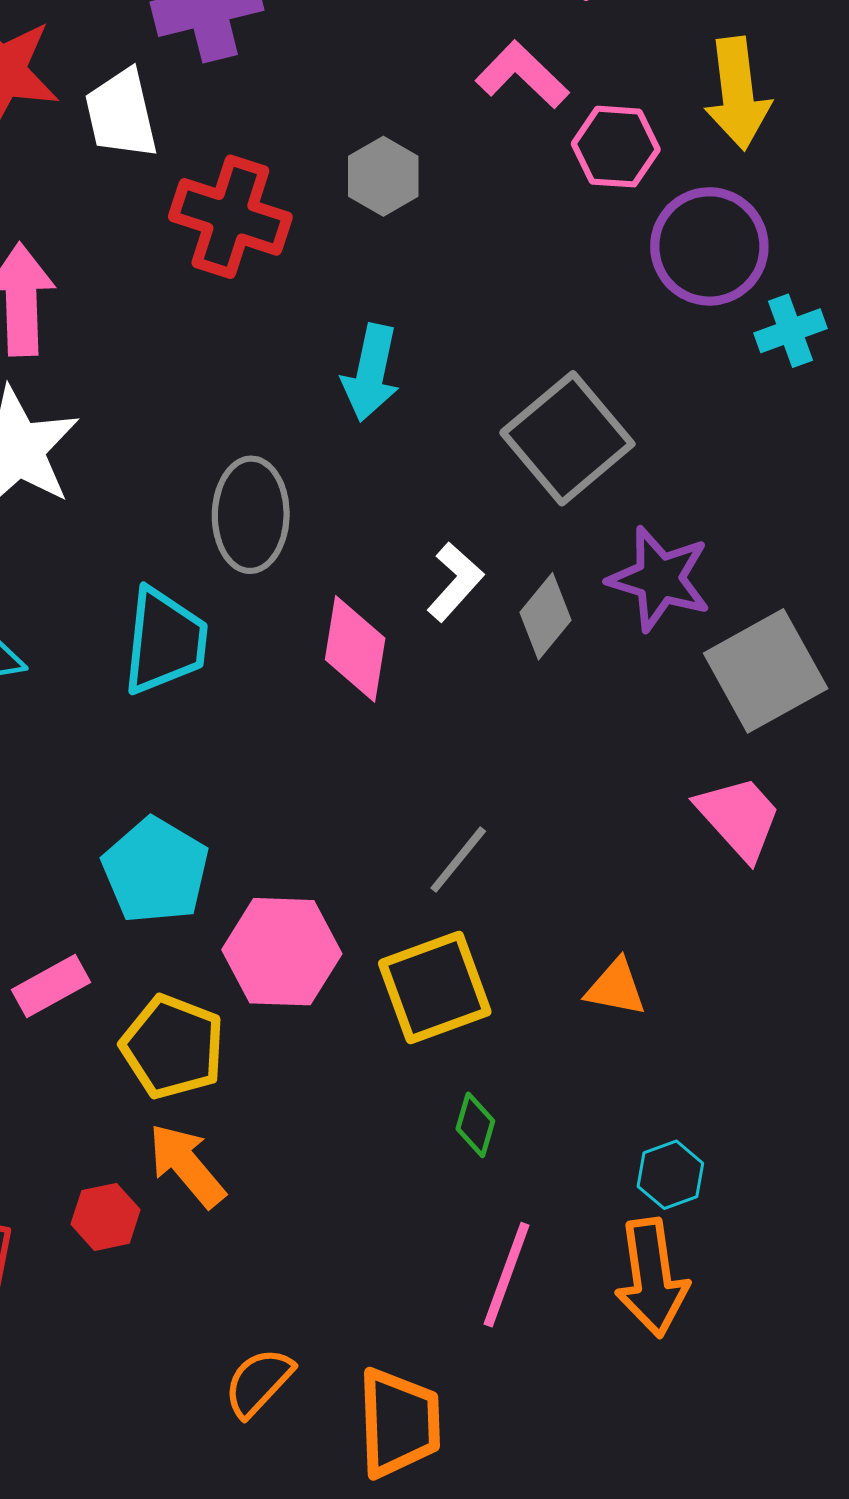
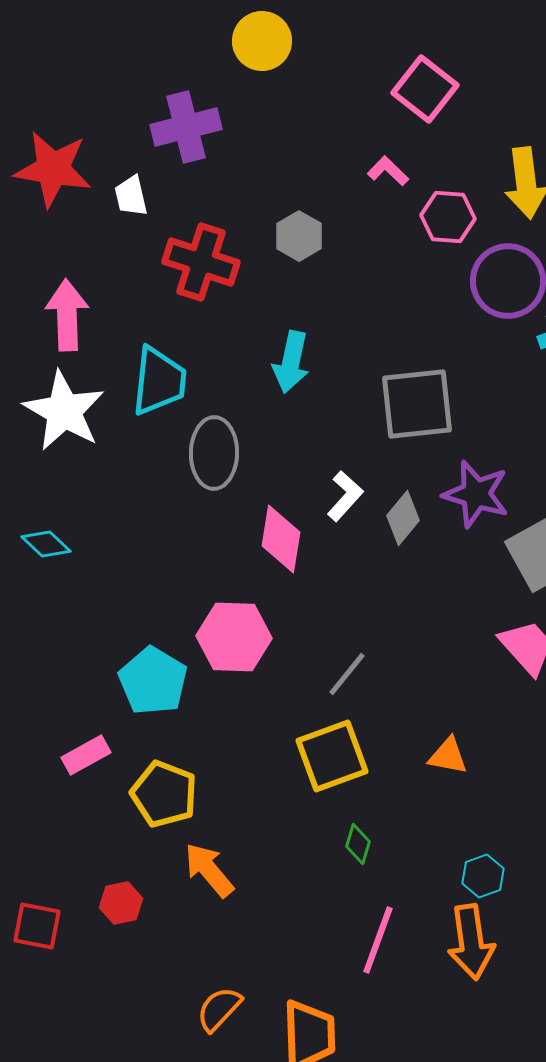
pink L-shape: (522, 75) -> (388, 171), size x0.7
white trapezoid: (121, 114) -> (131, 196), size x0.7
gray square: (567, 438) -> (417, 404), turned 34
cyan trapezoid: (165, 641) -> (159, 381), moved
pink hexagon: (282, 952) -> (234, 637), moved
orange arrow: (187, 1165) -> (209, 870), moved

